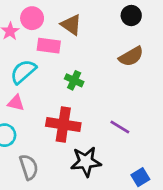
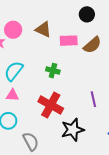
pink rectangle: (49, 46) -> (69, 41), moved
red cross: (63, 125) -> (51, 105), turned 30
purple line: (120, 127) -> (93, 99), turned 56

